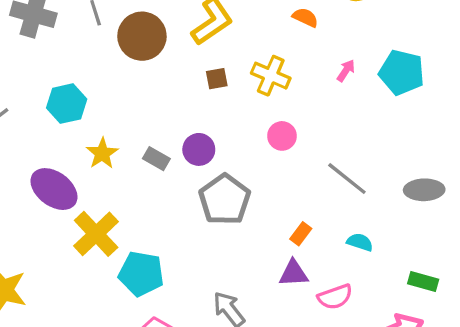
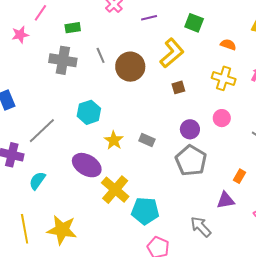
yellow cross: (271, 76) -> (224, 78), moved
purple circle: (199, 149) -> (190, 129), moved
purple triangle: (294, 273) -> (226, 200), moved

